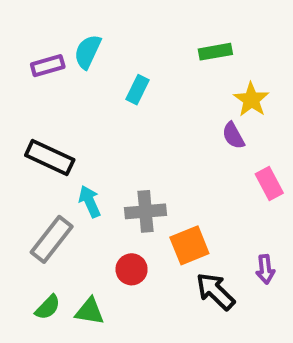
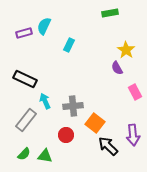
green rectangle: (215, 52) -> (110, 13), moved
orange square: (189, 245) -> (95, 123), turned -30
purple arrow: (265, 269) -> (133, 135), size x1.5

